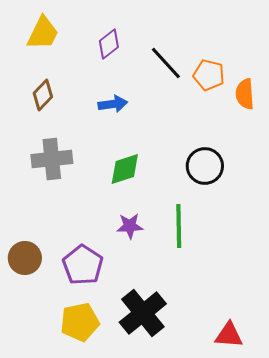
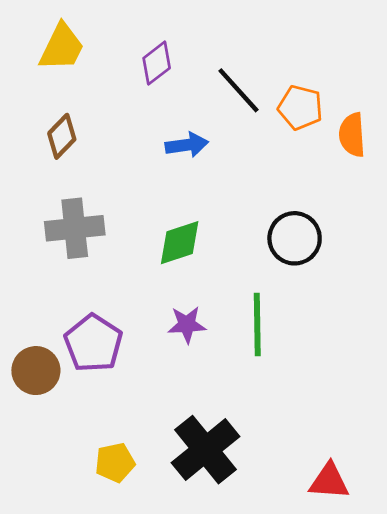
blue arrow: (113, 104) -> (187, 145), moved
purple pentagon: (83, 265) -> (93, 343), moved
yellow pentagon: (80, 322) -> (115, 462), size x0.7

